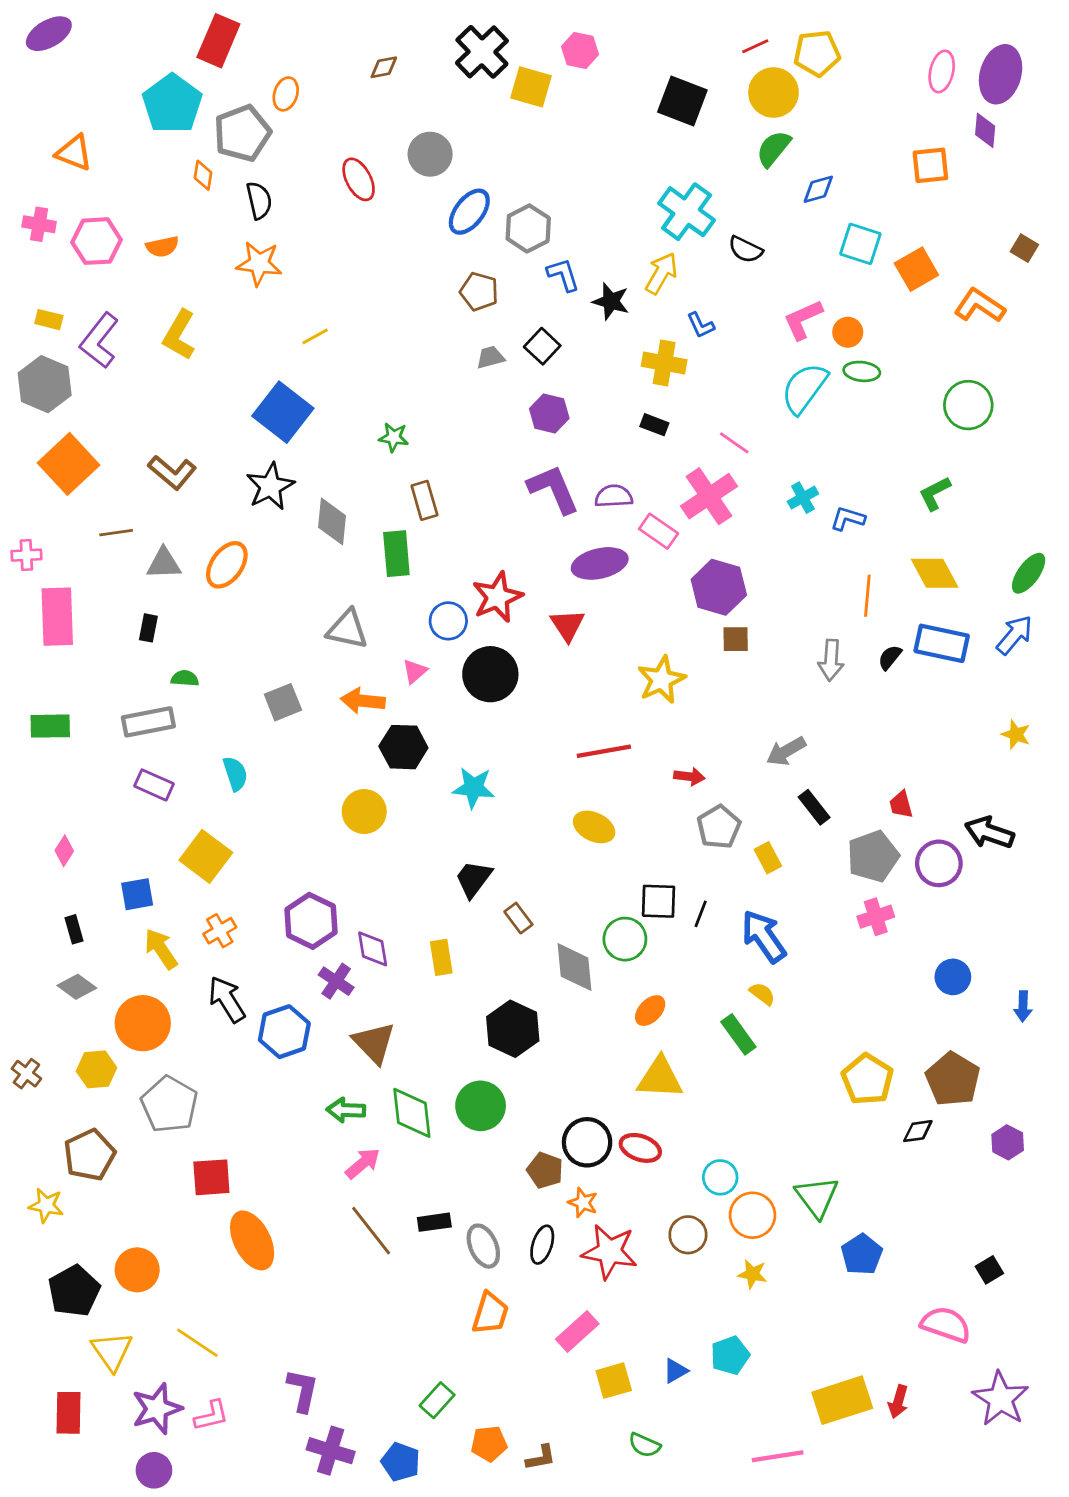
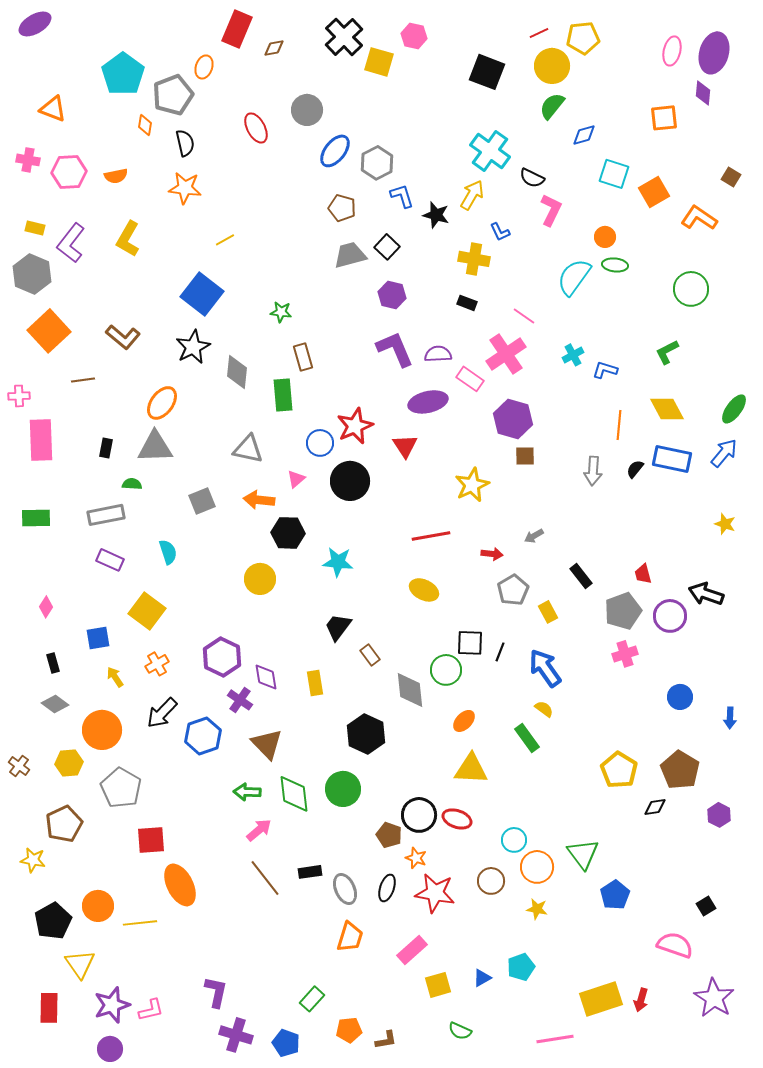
red rectangle: (218, 41) -> (237, 29), moved
pink L-shape: (803, 320) -> (551, 210), moved, turned 140
gray trapezoid: (490, 357) -> (350, 255), size x1.6
gray triangle: (164, 563) -> (155, 447), moved, size x1.4
gray arrow: (786, 751) -> (534, 536), moved, size x0.7
yellow arrow: (161, 949) -> (115, 677), size x0.7
black arrow: (227, 999) -> (162, 713), turned -104
yellow line: (197, 1343) -> (140, 923), moved, turned -40

